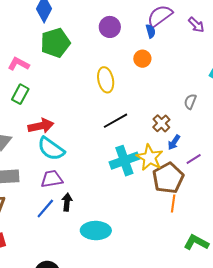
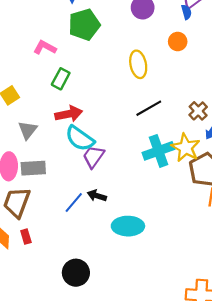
green rectangle: (20, 94) -> (61, 79), moved
purple trapezoid: (52, 179) -> (93, 157), moved, turned -45
black arrow: (67, 202) -> (97, 196), turned -78

